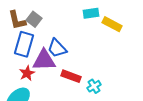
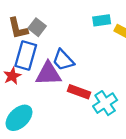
red star: (27, 73) -> (12, 76), moved
cyan cross: (94, 86) -> (105, 103), size x1.5

